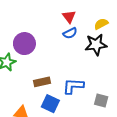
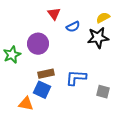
red triangle: (69, 17) -> (54, 14), moved
purple circle: (24, 44) -> (38, 44), moved
blue square: (50, 104) -> (42, 90), moved

